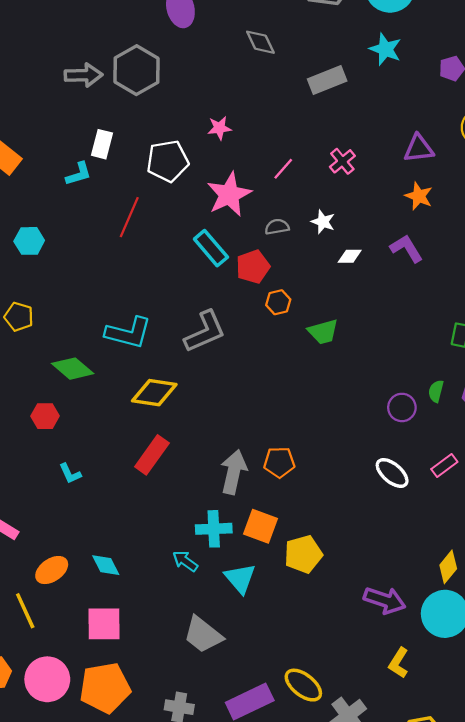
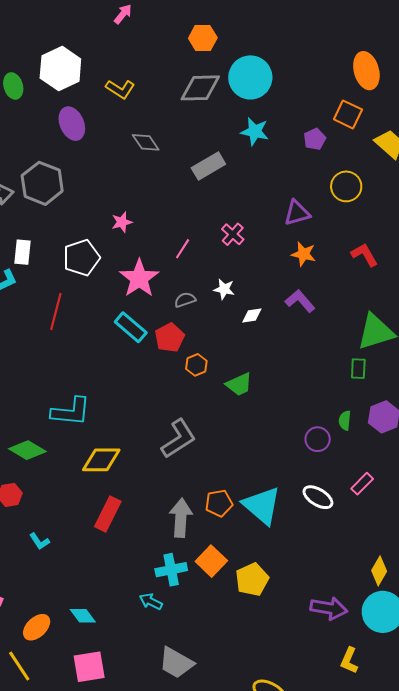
gray L-shape: (205, 332) -> (179, 439), moved
orange square: (260, 526) -> (211, 561), turned 32
cyan triangle: (240, 578) -> (262, 506), moved, size x1.4

